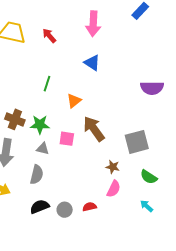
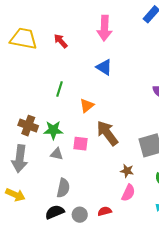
gray semicircle: (37, 175) -> (63, 188), moved

